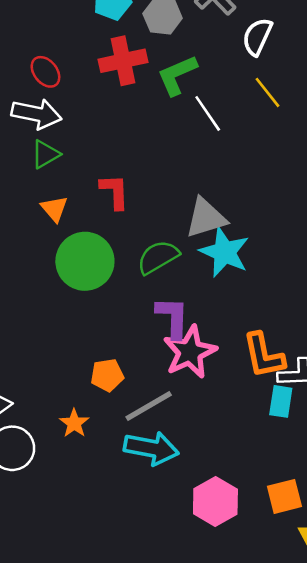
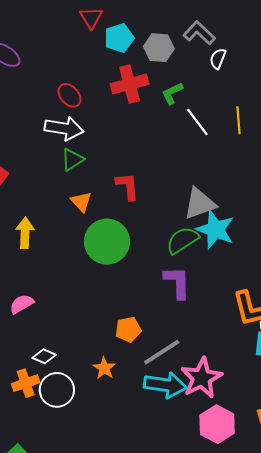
white semicircle: (257, 37) -> (218, 59), moved, size x0.7
green L-shape: (177, 75) -> (172, 93), size x0.7
yellow line: (268, 92) -> (239, 120), moved, turned 36
green semicircle: (158, 257) -> (182, 240), moved
pink star: (190, 352) -> (202, 378), moved

